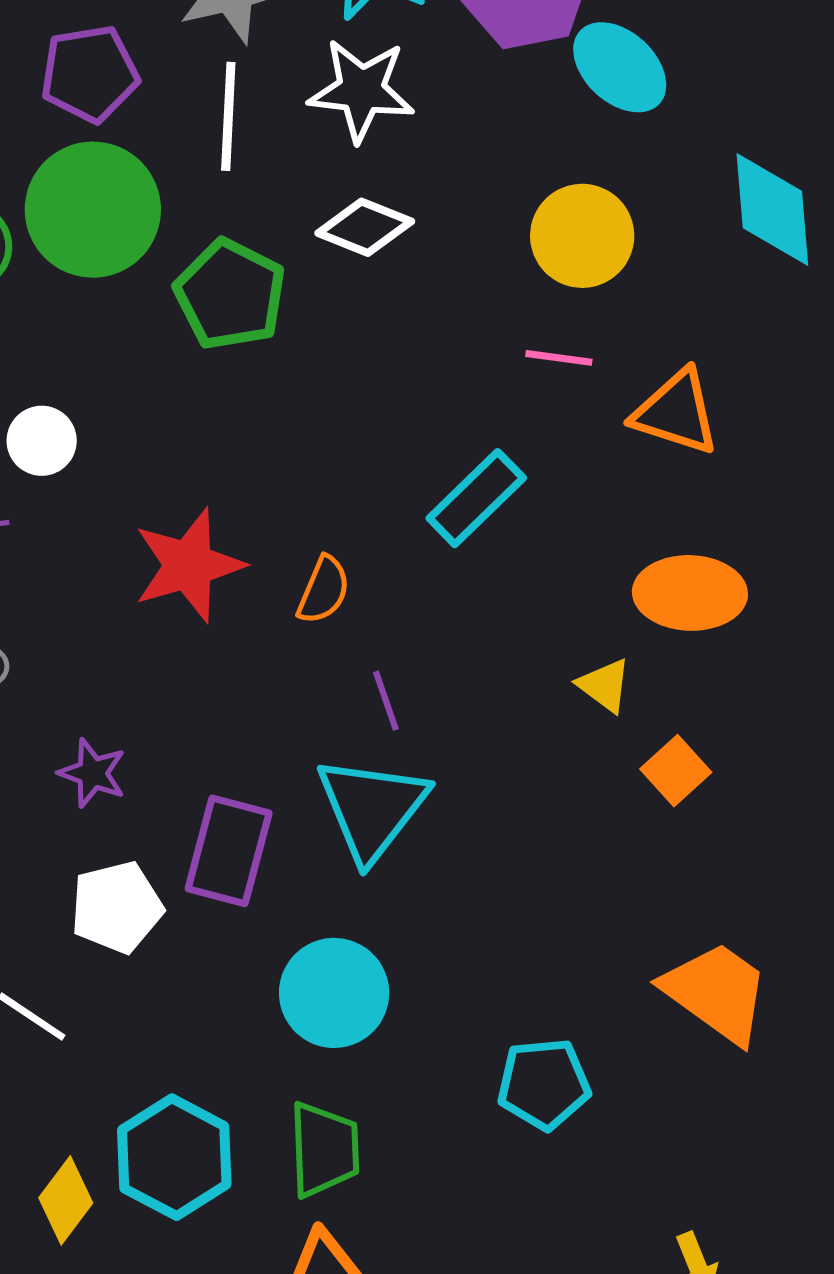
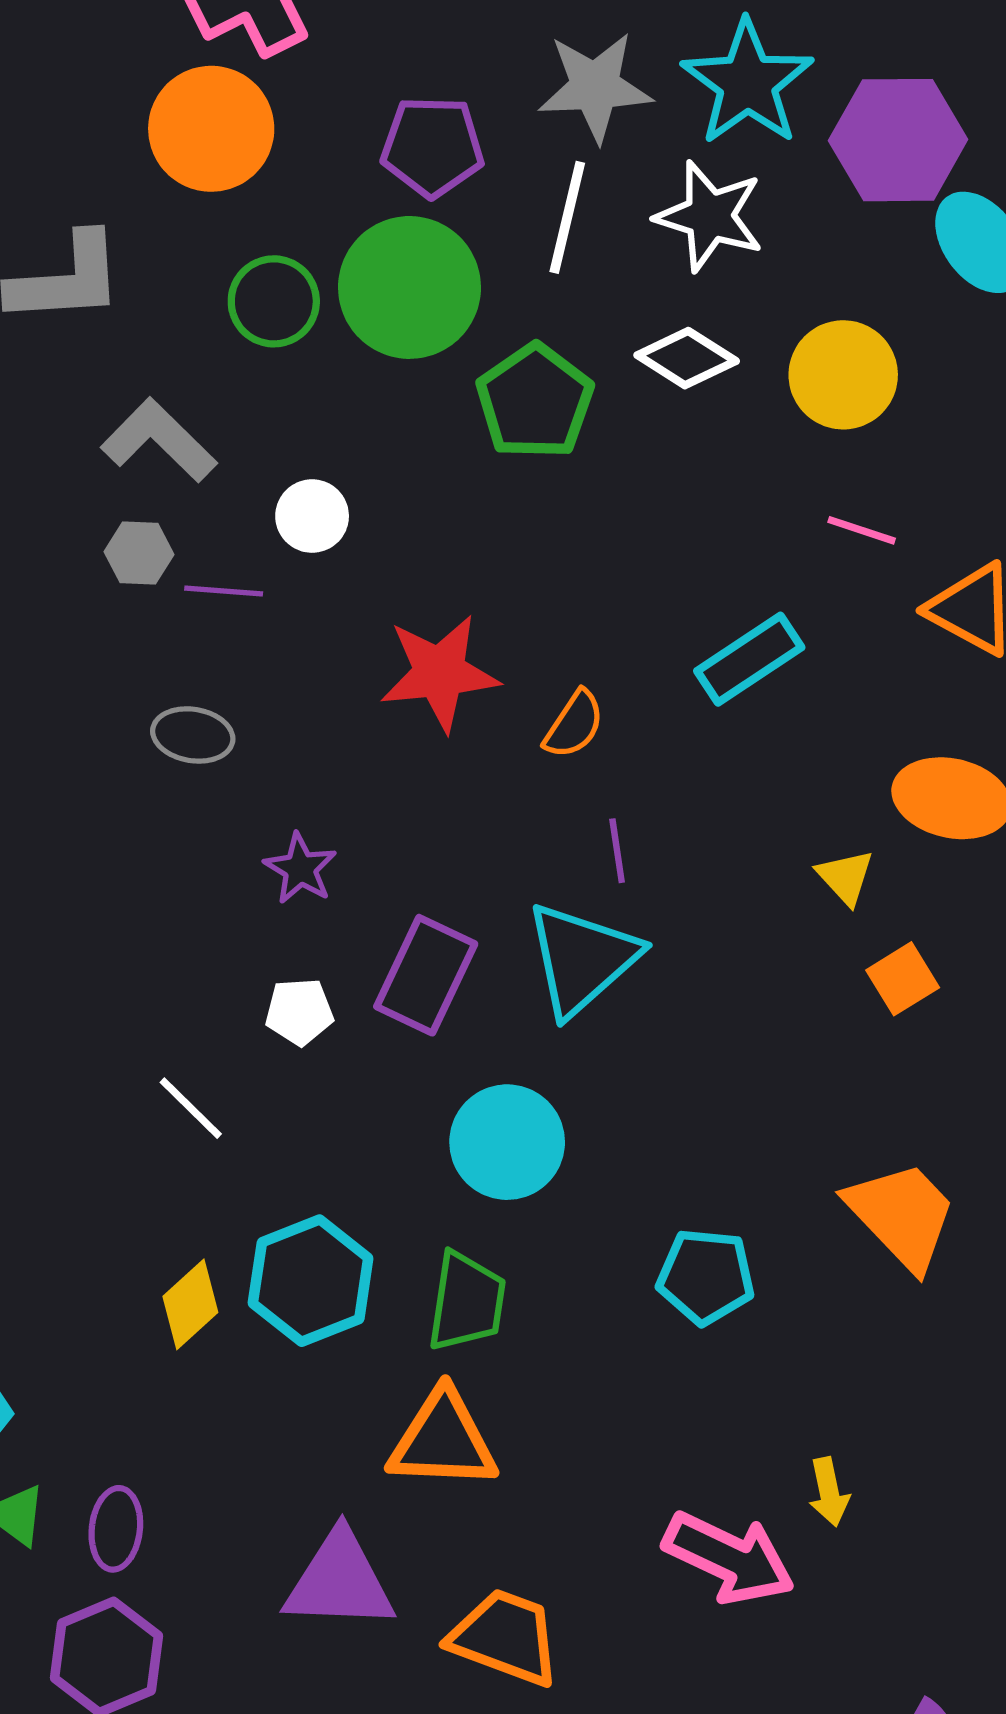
yellow circle: (582, 236) -> (843, 375), moved
white pentagon: (117, 907) -> (299, 1012), size x0.7

